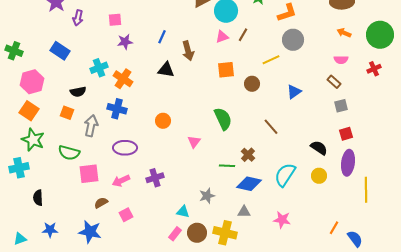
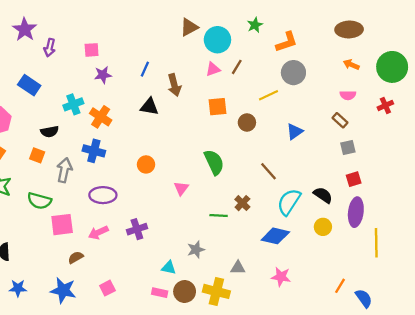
cyan semicircle: (285, 175) -> (289, 202), moved
blue diamond: (249, 184) -> (275, 236), moved
pink square: (126, 215) -> (107, 288), moved
pink rectangle: (175, 234) -> (160, 293), turned 64

